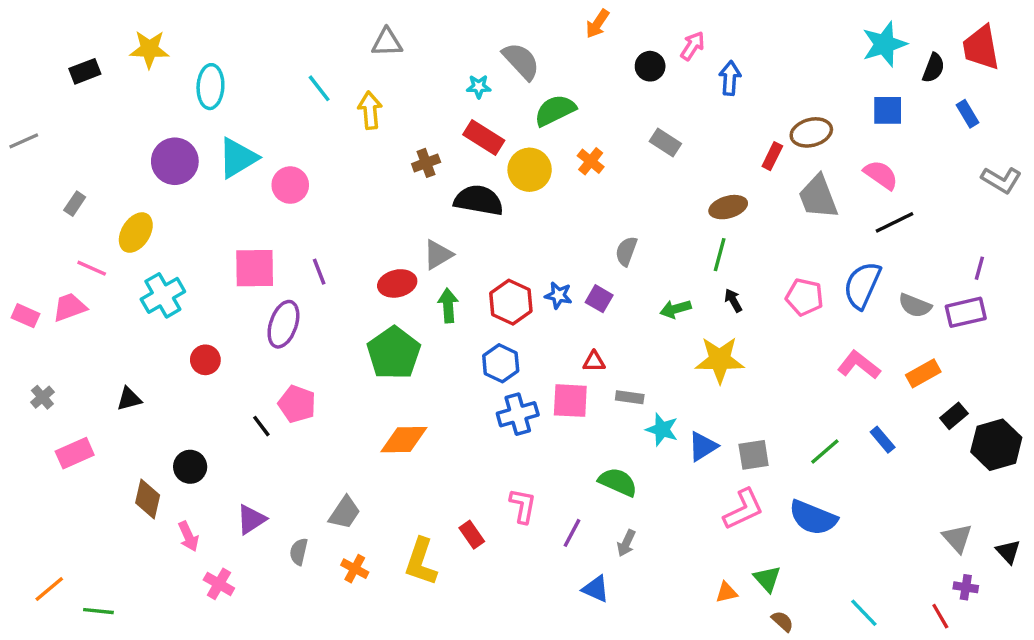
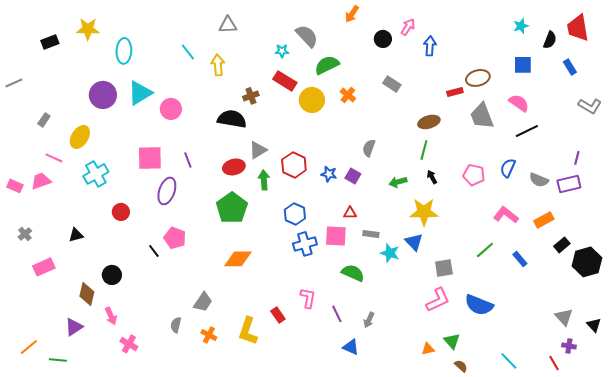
cyan star: (884, 44) -> (521, 26), size x0.6
red rectangle: (772, 156) -> (455, 92), turned 49
black semicircle: (479, 200) -> (232, 119), moved
blue semicircle: (862, 285) -> (508, 168), size x0.7
red hexagon: (511, 302) -> (294, 165), moved
blue triangle: (703, 446) -> (414, 242), moved, turned -42
green line: (825, 451) -> (485, 250), moved
green semicircle: (618, 482) -> (353, 273), moved
purple triangle: (251, 519) -> (74, 327), moved
purple line: (572, 533) -> (337, 314), turned -54

